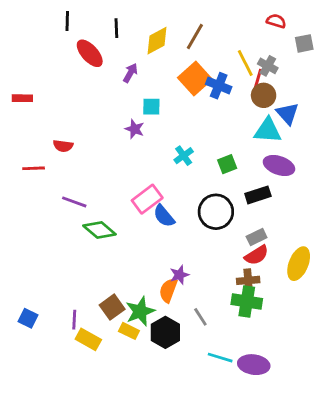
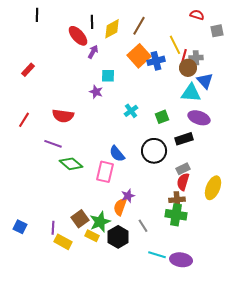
black line: (67, 21) -> (37, 15), moved
black line: (116, 28) -> (92, 22), moved
red ellipse: (90, 53) -> (78, 36), moved
gray cross: (268, 66) -> (196, 58), moved, turned -32
blue cross: (219, 86) -> (156, 61), turned -36
red rectangle: (22, 98) -> (28, 70), moved, turned -48
red semicircle: (63, 146) -> (63, 116), moved, size x1.5
red line: (34, 168) -> (24, 120), turned -56
pink rectangle: (147, 199) -> (105, 172), moved, turned -40
red semicircle: (257, 255) -> (183, 182), turned 138

